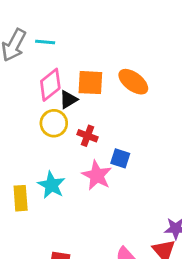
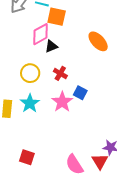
orange square: (90, 83) -> (57, 17), moved
yellow circle: (54, 123) -> (30, 73), moved

